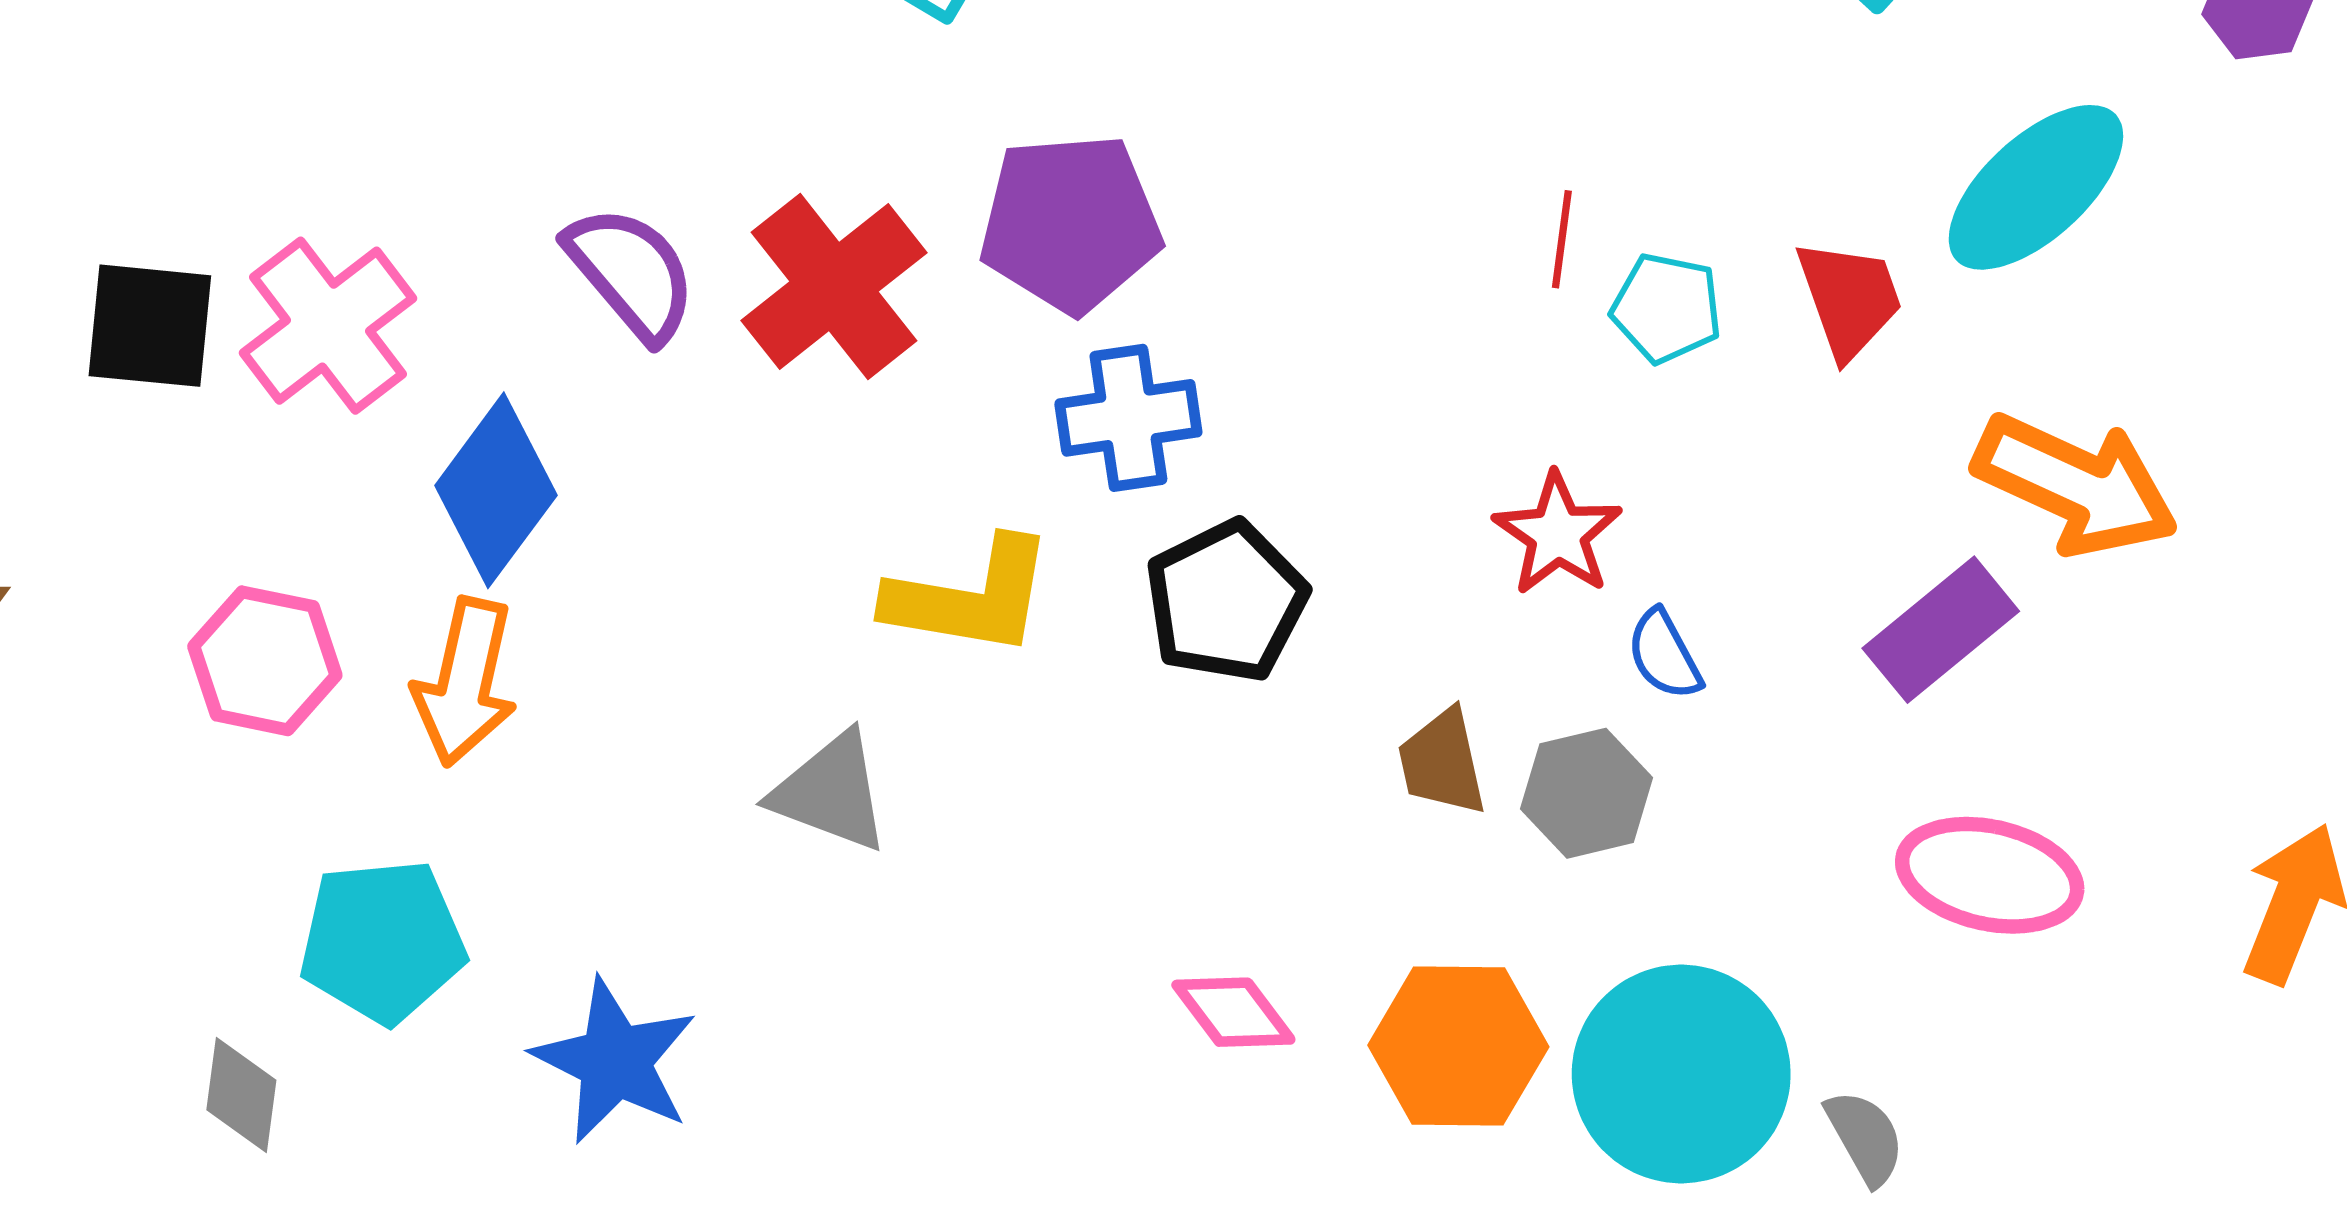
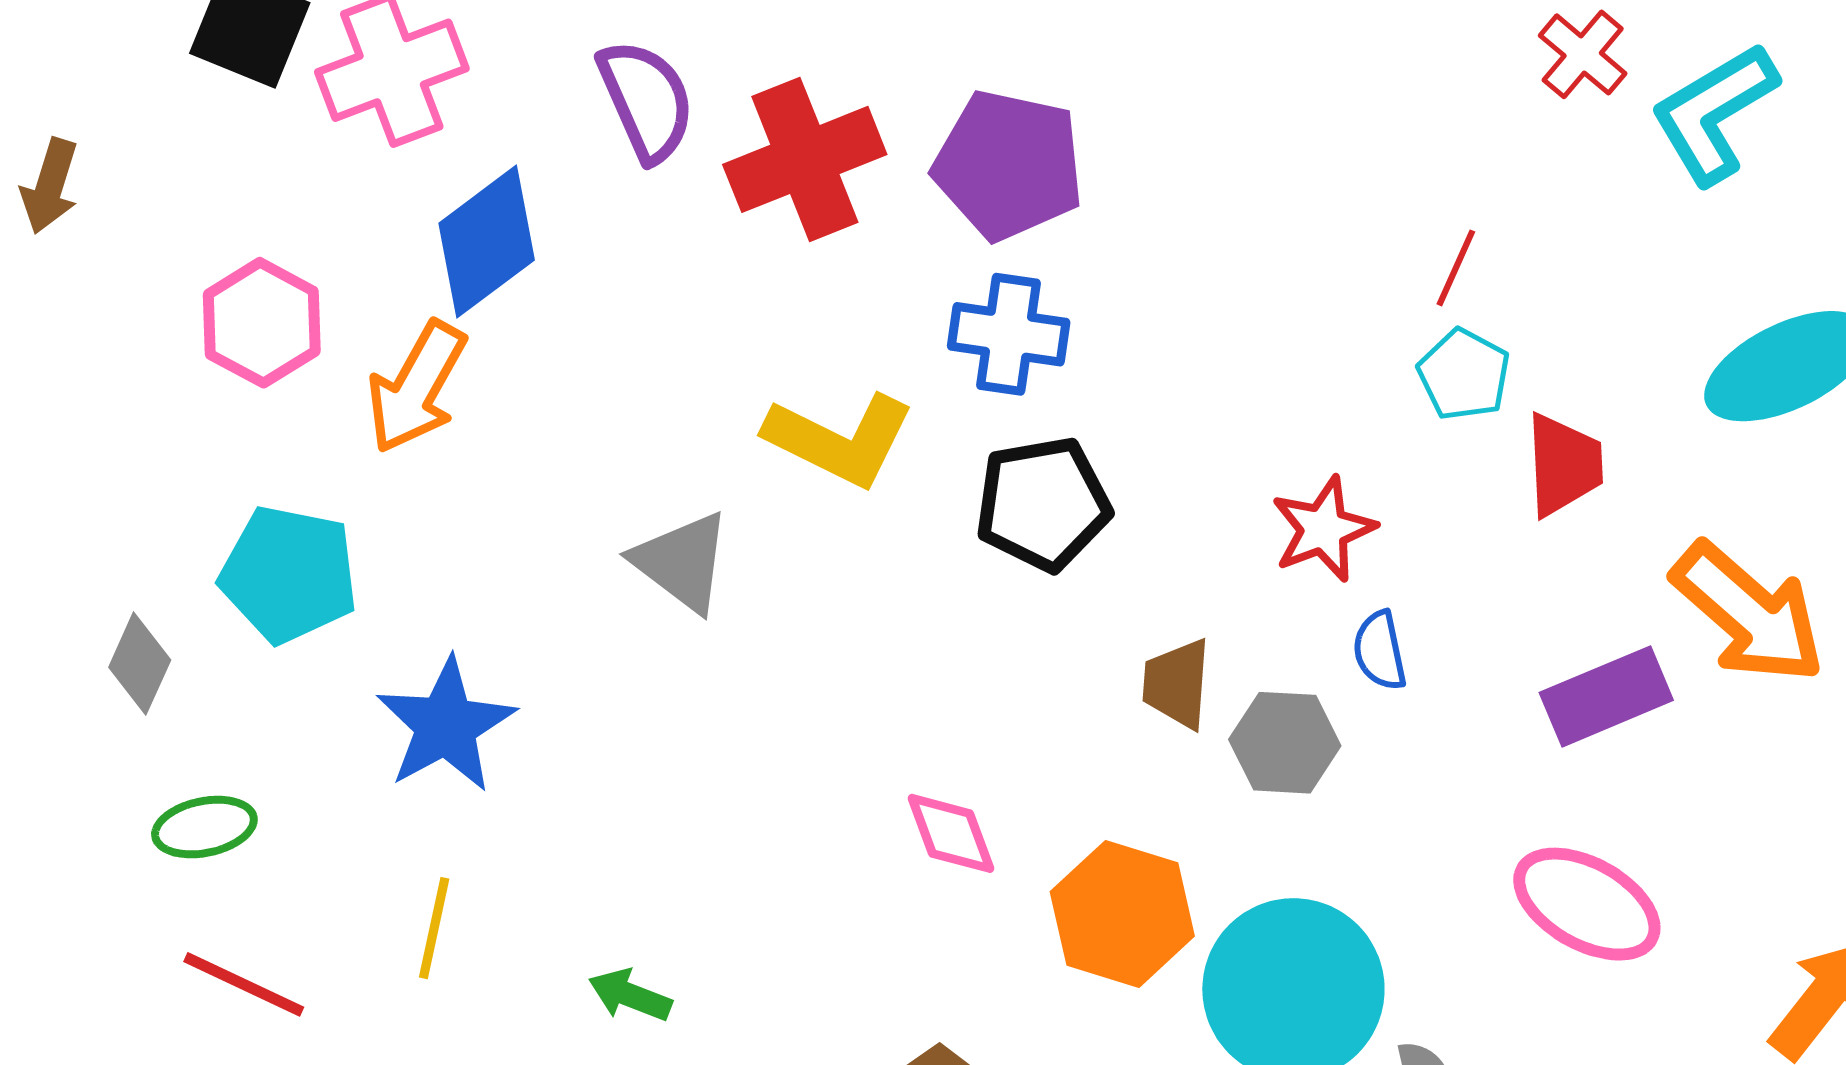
red line: (1562, 239) -> (1456, 268), moved
red trapezoid: (1849, 299) -> (1564, 465), moved

